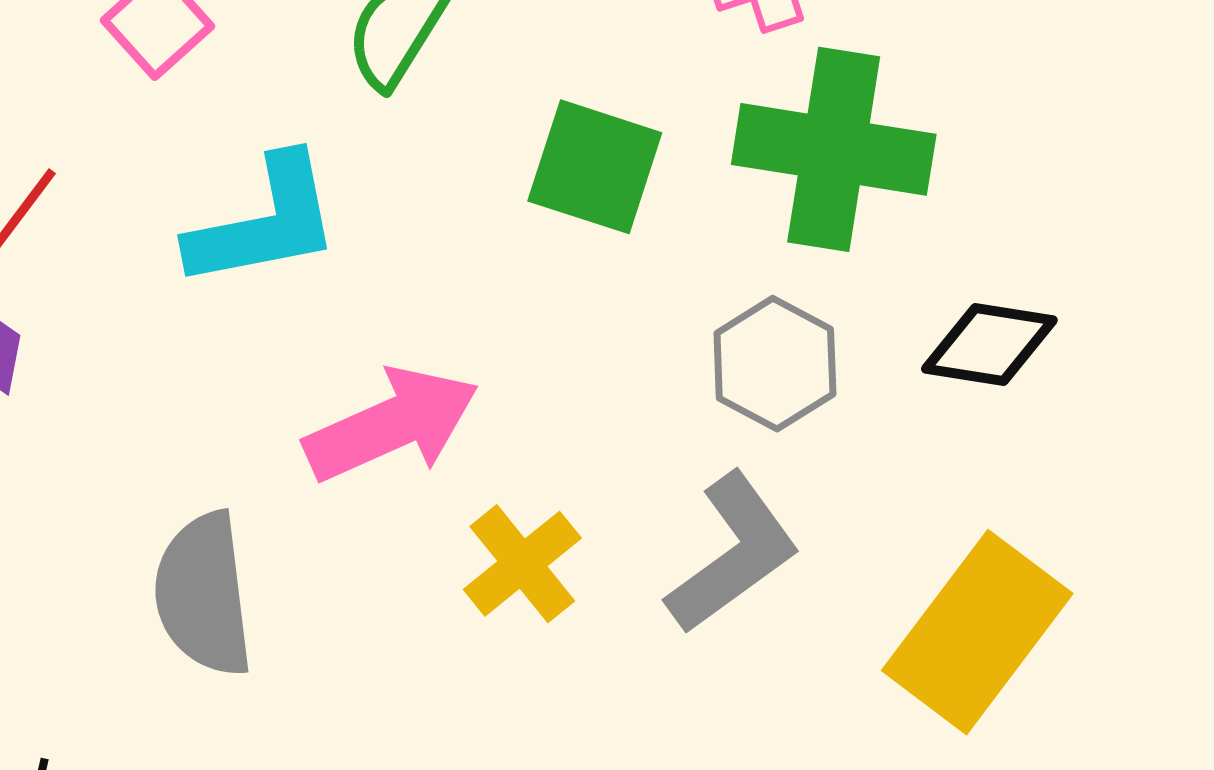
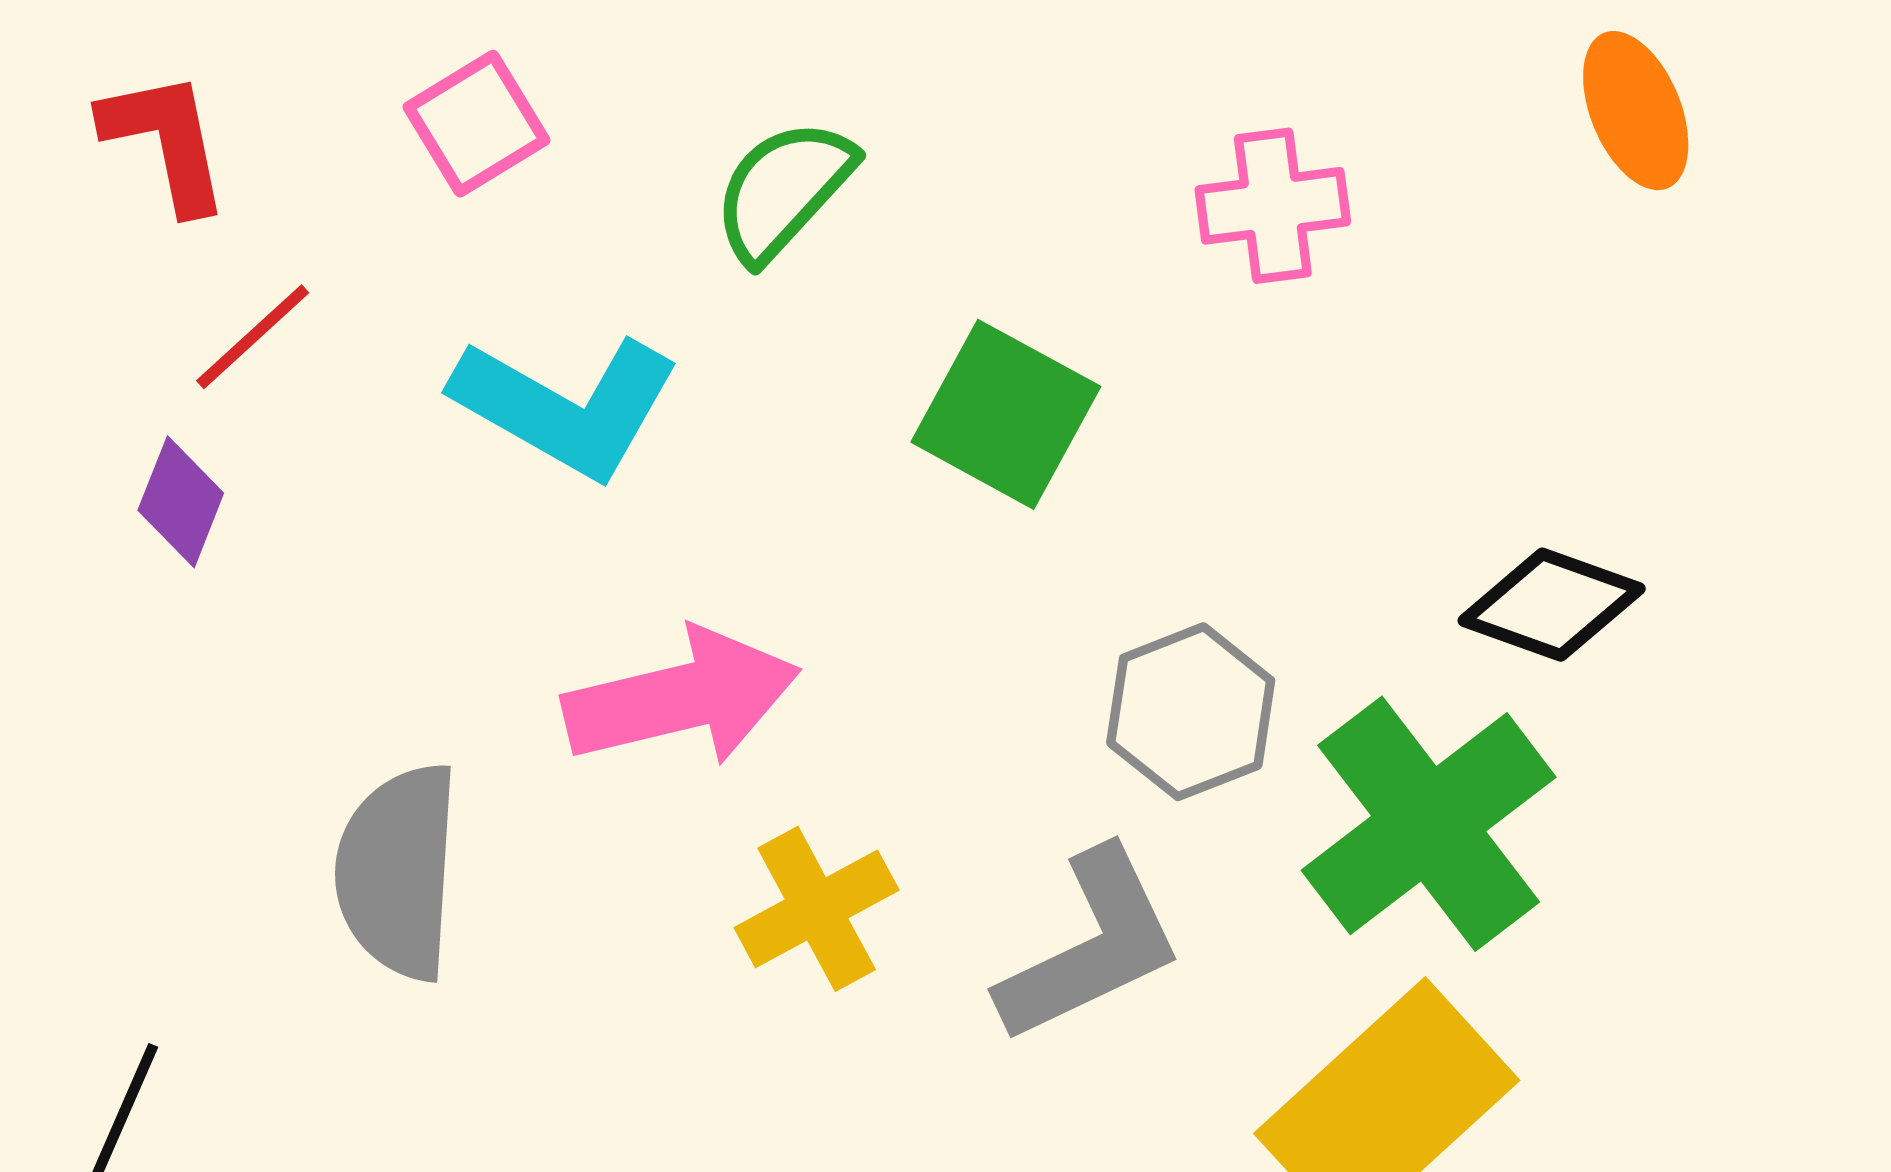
green cross: (834, 149) -> (1429, 824), moved, turned 33
cyan L-shape: (264, 222) -> (566, 406), turned 30
black diamond: (989, 345) -> (1552, 605), moved

